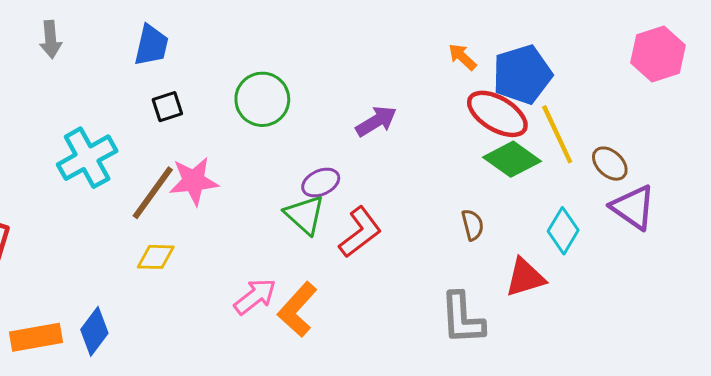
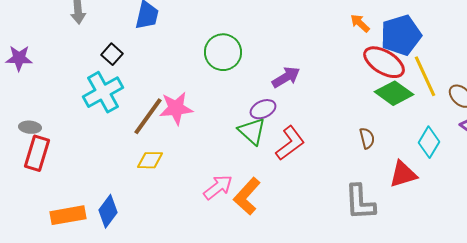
black square: (167, 107) -> (112, 54), moved, turned -30
purple arrow: (376, 121) -> (286, 77), moved

